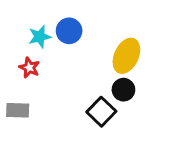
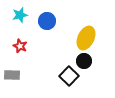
cyan star: (40, 37) -> (20, 15), moved

